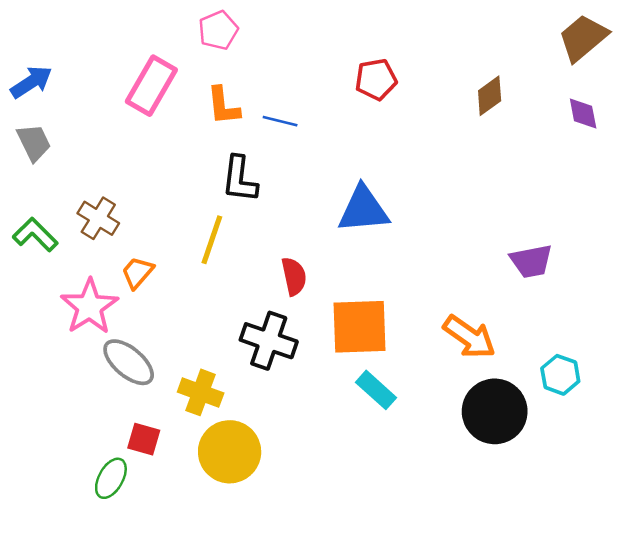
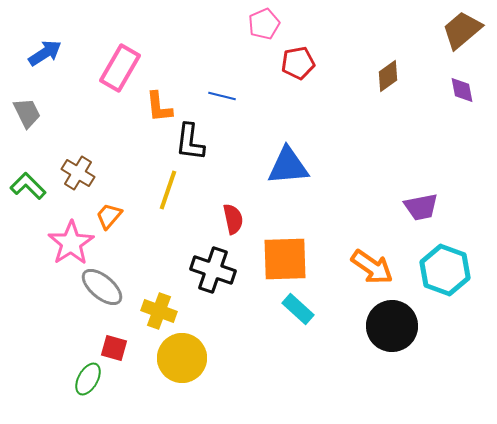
pink pentagon: (218, 30) -> (264, 24), moved
blue arrow: (31, 82) -> (45, 53), moved
orange L-shape: (223, 106) -> (159, 107), moved
cyan hexagon: (560, 375) -> (445, 270), moved, size x1.6

